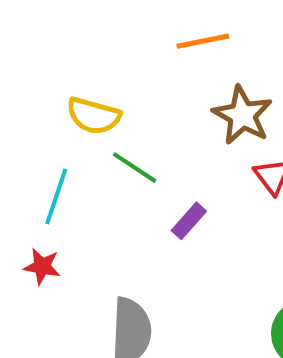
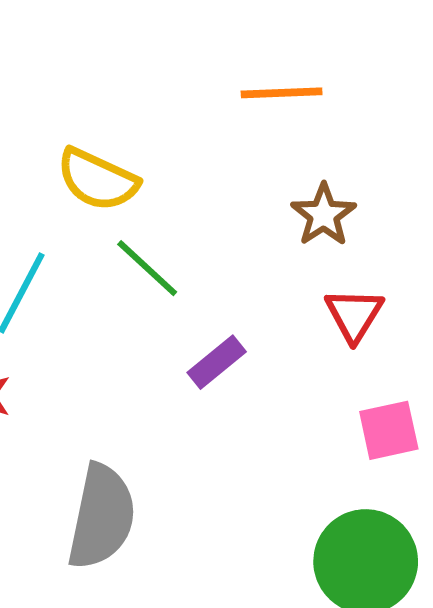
brown star: (242, 115) -> (324, 215), size x0.7

